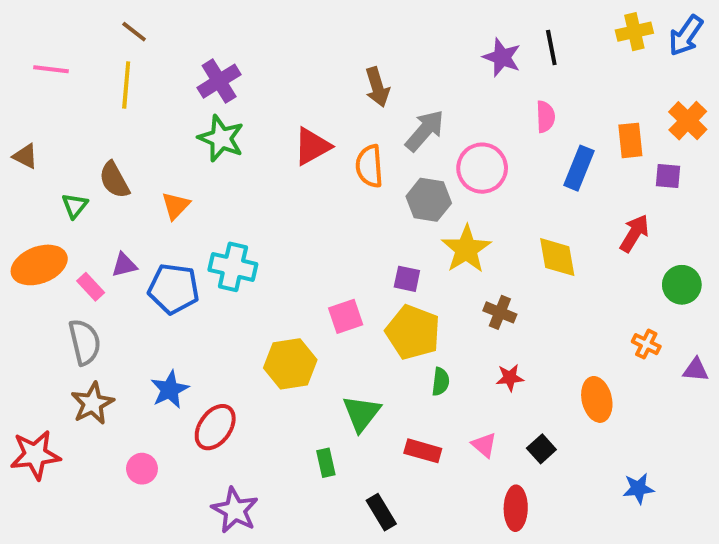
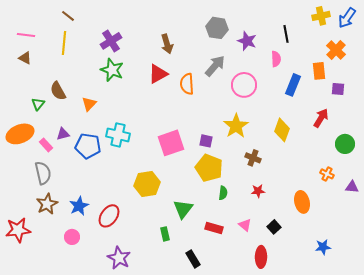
black line: (551, 47) -> (286, 34), moved
purple star: (502, 57) -> (247, 41), moved
brown arrow: (377, 87) -> (167, 44), moved
orange cross: (688, 121) -> (336, 50), moved
brown triangle: (25, 156) -> (25, 58), moved
gray hexagon: (429, 200) -> (217, 28), moved
yellow diamond: (557, 257) -> (282, 130), turned 30
pink square: (346, 316) -> (171, 143), moved, size x1.5
blue star: (170, 390) -> (79, 206), moved

